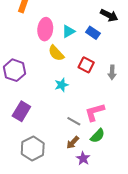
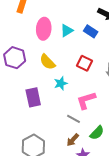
yellow semicircle: (56, 53) -> (47, 62), moved
purple hexagon: (15, 70) -> (15, 58), moved
purple rectangle: (21, 111) -> (33, 97), moved, turned -42
pink L-shape: (95, 112) -> (86, 100), moved

